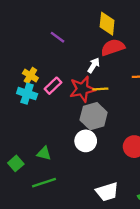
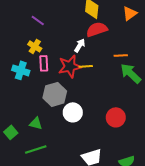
purple line: (57, 37) -> (38, 20), moved
yellow cross: (30, 76) -> (35, 46), moved
pink rectangle: (53, 86) -> (44, 63), turned -49
gray hexagon: (94, 116) -> (55, 94), moved

